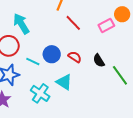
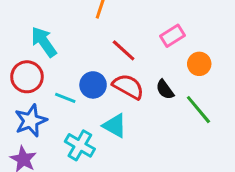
orange circle: (122, 14) -> (199, 64), moved
red line: (73, 23) -> (124, 50), moved
red semicircle: (75, 57) -> (128, 87), size x1.5

